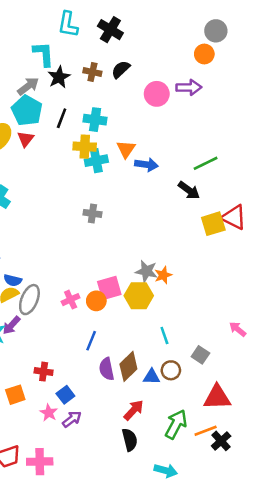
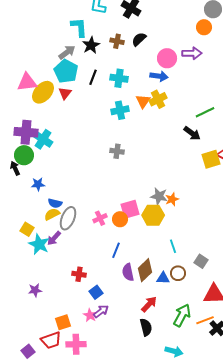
yellow cross: (85, 147) -> (158, 99), moved, turned -30
blue arrow: (146, 165) -> (159, 76), moved
orange square: (15, 395) -> (63, 322), moved
pink star: (49, 413) -> (90, 315), moved

